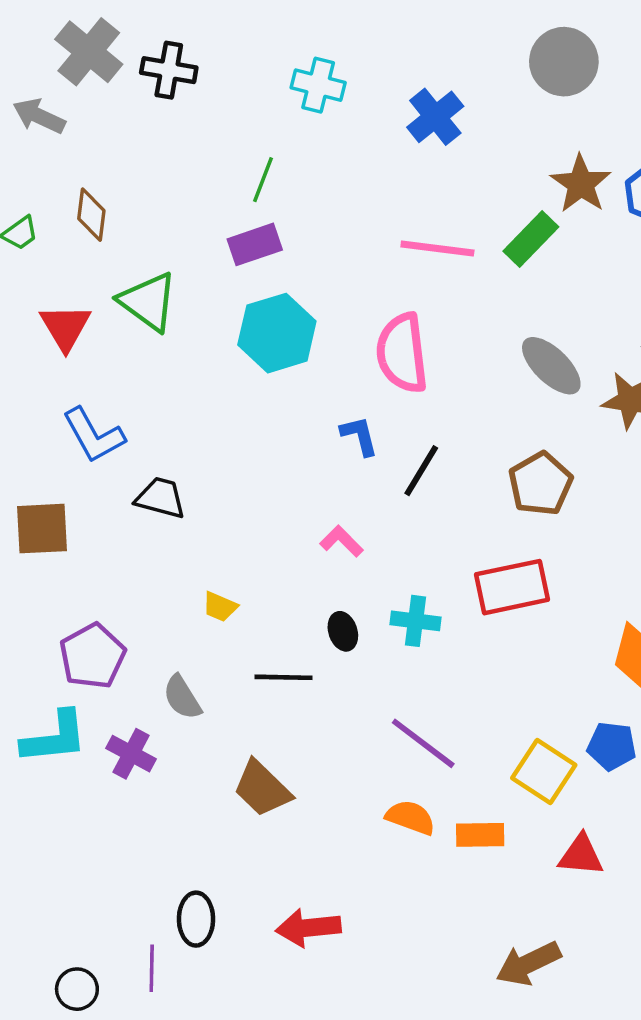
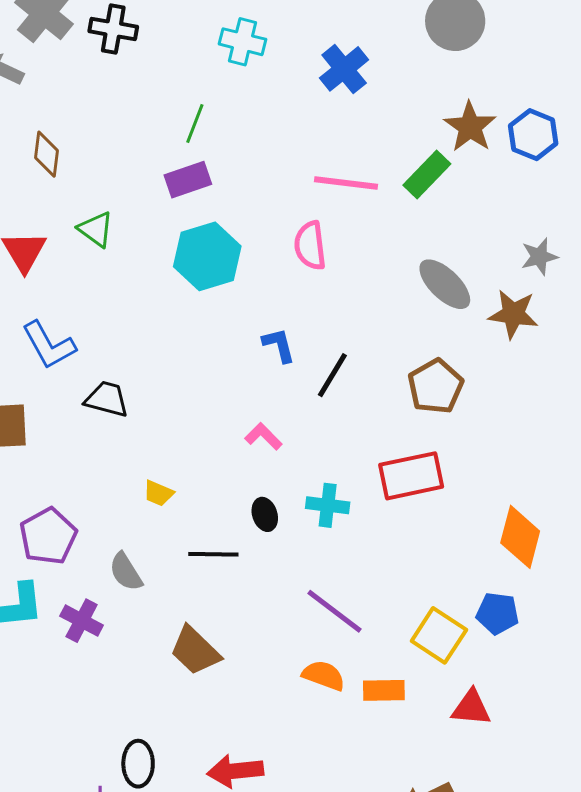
green triangle: (148, 302) -> (96, 229), size x0.7
pink semicircle: (402, 353) -> (310, 246), moved, size x0.7

